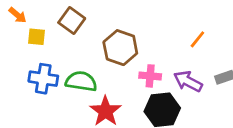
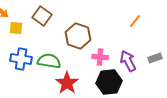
orange line: (197, 39) -> (135, 21), moved
purple arrow: (188, 81) -> (128, 61), turned 35

